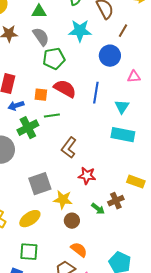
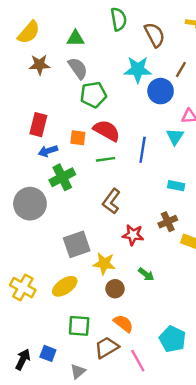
cyan star: (80, 31) -> (138, 69), moved
brown line: (123, 31) -> (181, 69), moved
blue line: (96, 93) -> (143, 150), moved
cyan triangle: (122, 107) -> (175, 137), moved
green line: (52, 116) -> (105, 159), moved
cyan rectangle: (123, 135) -> (176, 186), size x0.6
brown cross: (116, 201) -> (168, 222), moved
green square: (29, 252) -> (79, 326), moved

